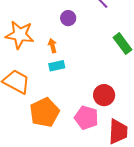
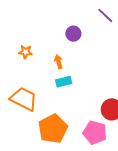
orange star: (20, 35) -> (25, 52), size x0.5

